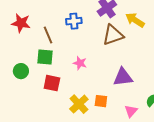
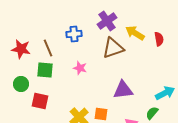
red star: (21, 23) -> (21, 49), moved
pink star: (80, 63) -> (80, 68), moved
red square: (52, 83) -> (40, 101), moved

